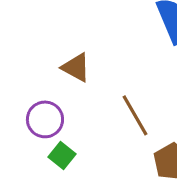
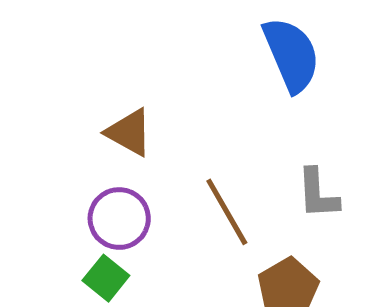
purple circle: (45, 119) -> (119, 219), moved

